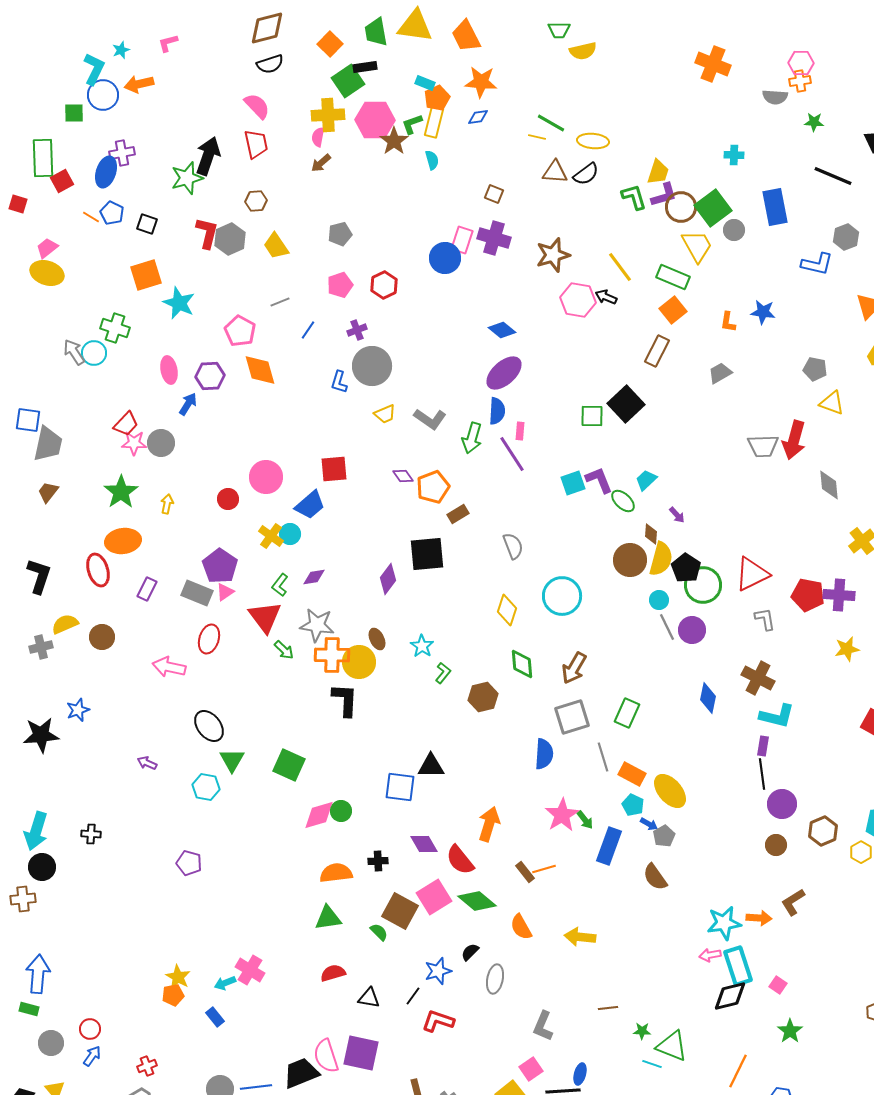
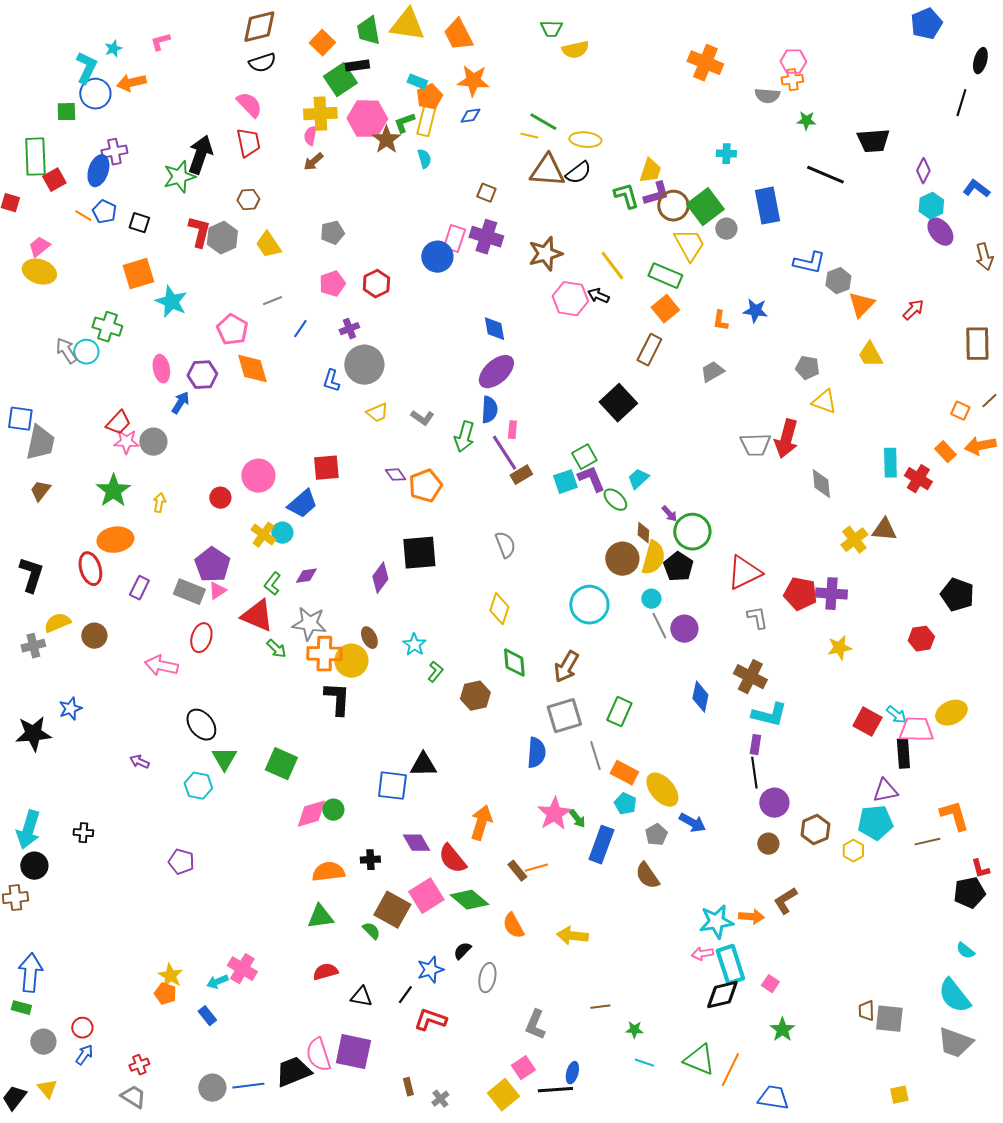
brown triangle: (555, 172) -> (547, 171), size x1.4
gray hexagon: (846, 237) -> (838, 281), moved
blue diamond: (502, 330) -> (494, 329), turned 40
green square: (592, 416) -> (584, 457), moved, turned -30
gray L-shape: (430, 419) -> (422, 418), size x0.7
brown rectangle: (458, 514) -> (521, 475), moved
green circle: (703, 585) -> (692, 532), moved
cyan circle: (562, 596) -> (589, 605), moved
red triangle: (265, 617) -> (257, 616), turned -30
blue arrow: (649, 824) -> (692, 823), moved, size x1.5
orange pentagon: (173, 995) -> (165, 994), turned 30
green triangle: (672, 1046) -> (699, 1060), moved

